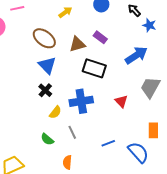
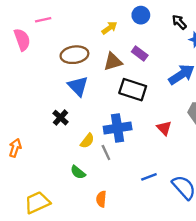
yellow arrow: (65, 12) -> (109, 28), moved
brown ellipse: (44, 38) -> (74, 55), turned -45
black cross: (45, 90) -> (61, 118), moved
gray line: (72, 132) -> (106, 152), moved

